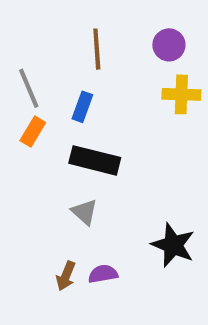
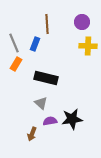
blue rectangle: (82, 107) -> (35, 44), moved
black star: (173, 245) -> (72, 119), moved, turned -30
purple semicircle: (103, 274) -> (50, 121), moved

